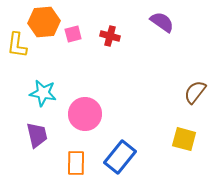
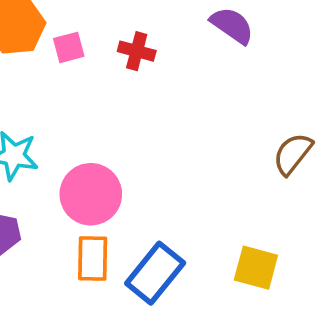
yellow square: (184, 139) -> (256, 268), moved
orange rectangle: (76, 163) -> (93, 258), moved

